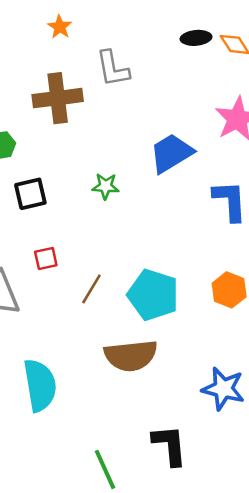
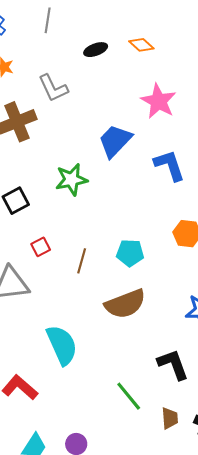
black ellipse: (196, 38) -> (96, 50), moved
green star: (106, 186) -> (72, 180), size x1.5
cyan pentagon: (153, 295) -> (130, 253), size x0.7

